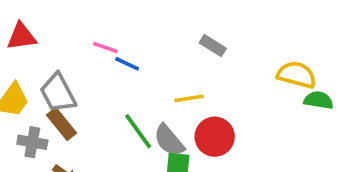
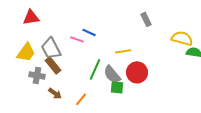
gray rectangle: (213, 46) -> (146, 19), moved, turned 32
pink line: (105, 47) -> (77, 39), moved
green line: (138, 131) -> (95, 69), turned 60

